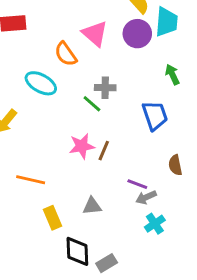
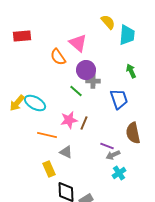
purple circle: (137, 34) -> (86, 70), moved
cyan ellipse: (41, 83) -> (35, 103), moved
gray cross: (105, 88) -> (93, 81), moved
brown semicircle: (175, 165) -> (133, 133), size x1.5
orange line: (31, 180) -> (47, 135), moved
gray triangle: (92, 206) -> (66, 152), moved, turned 32

